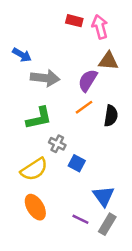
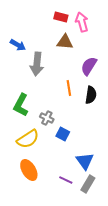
brown triangle: (108, 61) -> (65, 42), moved
gray arrow: (45, 78) -> (37, 64), turned 90
purple semicircle: (88, 80) -> (89, 66), moved
orange line: (84, 107) -> (69, 88), turned -63
green L-shape: (39, 118) -> (21, 105), moved, turned 130

